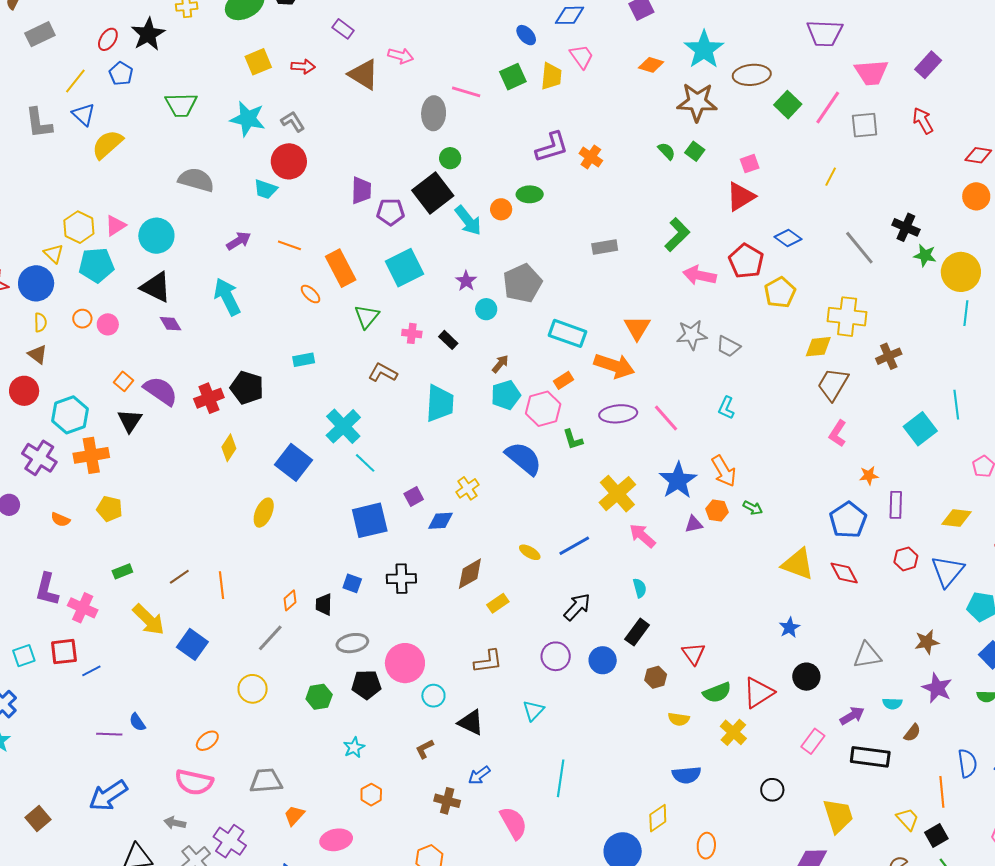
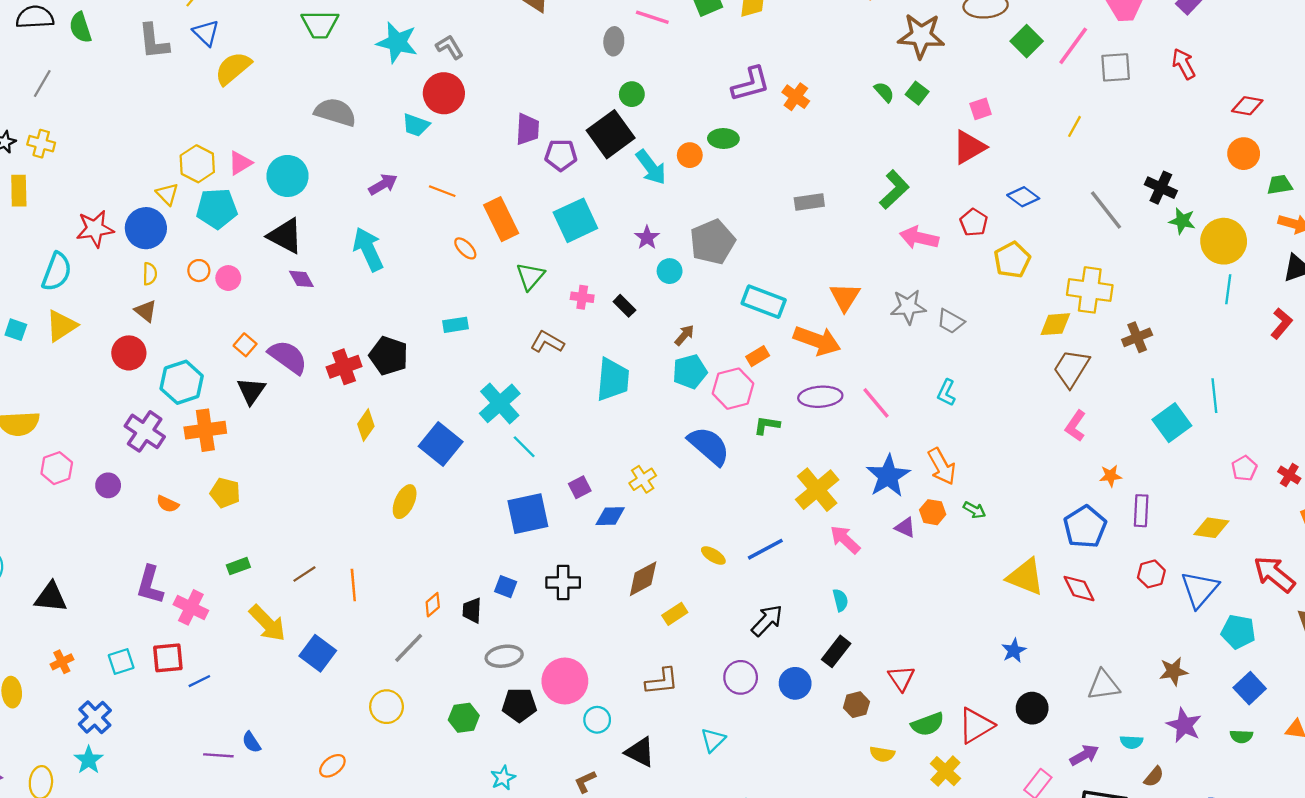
gray ellipse: (434, 113) -> (614, 41), size x0.7
red pentagon: (746, 261) -> (974, 222), size x0.7
green L-shape: (573, 439) -> (767, 425), turned 115
purple triangle: (694, 524) -> (905, 527), turned 36

